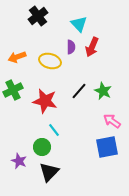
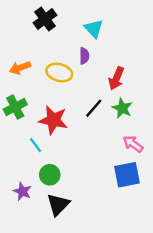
red arrow: (92, 47) -> (116, 78), moved
cyan line: (54, 130) -> (35, 145), moved

